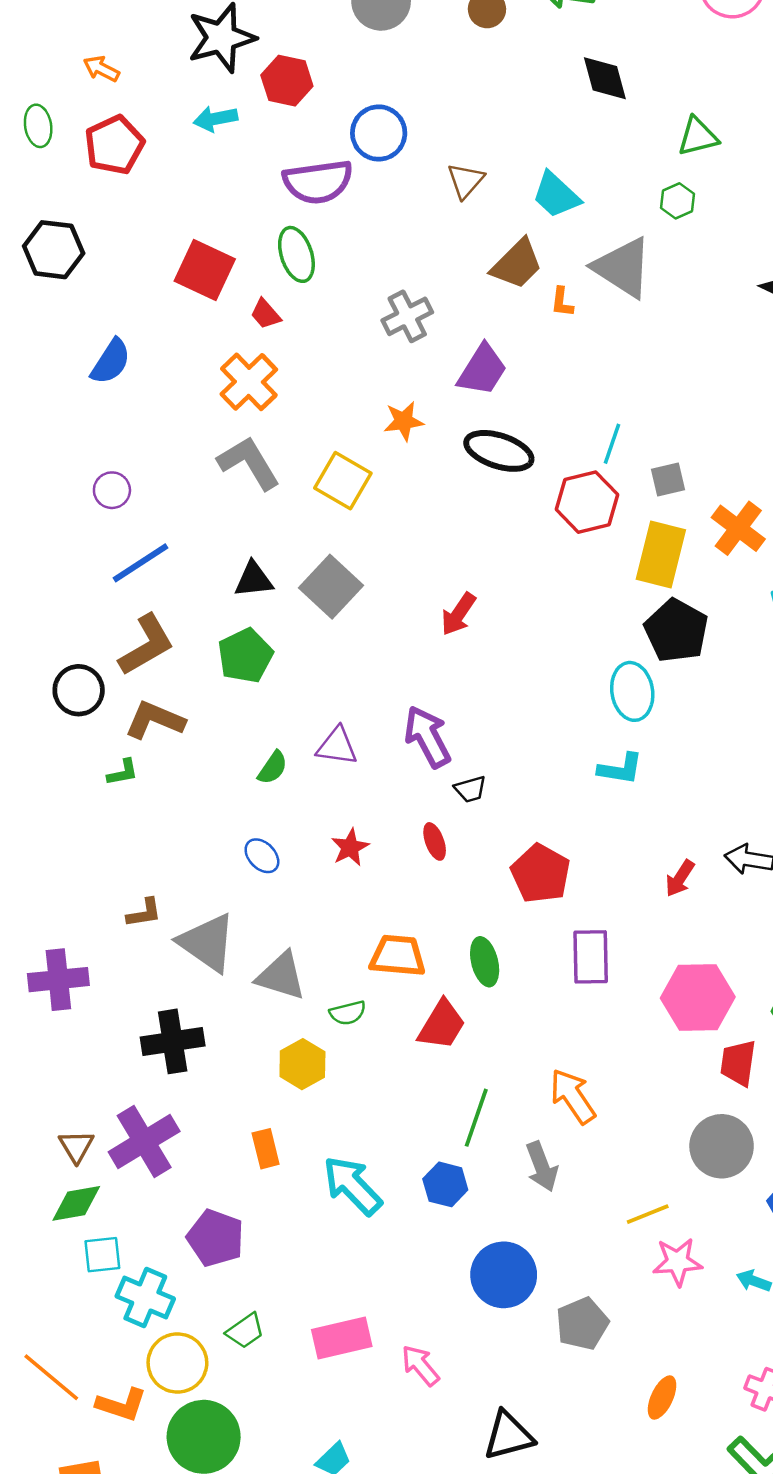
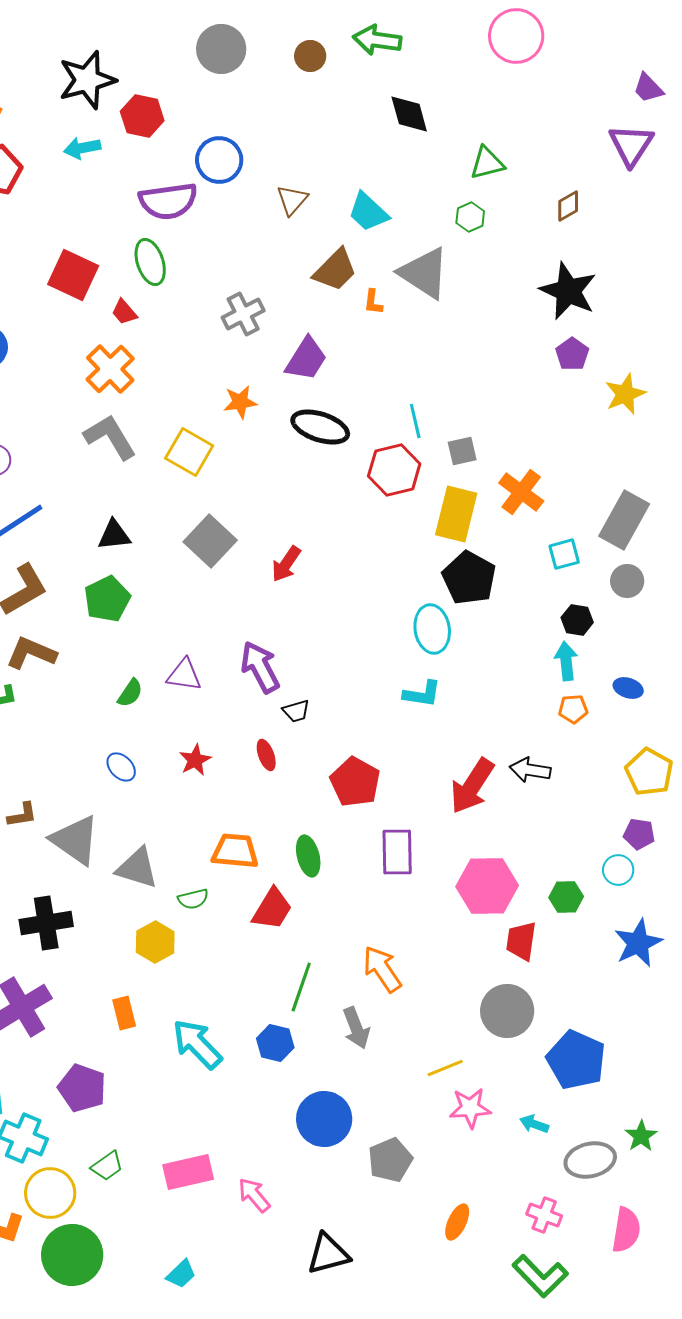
cyan line: (612, 444) -> (415, 421), turned -32
gray square: (331, 587) -> (210, 541), moved
red arrow: (680, 878) -> (472, 786), size x1.8

